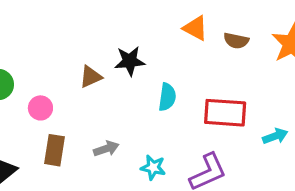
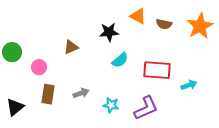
black star: (130, 61) -> (109, 32), moved
cyan semicircle: (167, 97) -> (120, 60), turned 42

